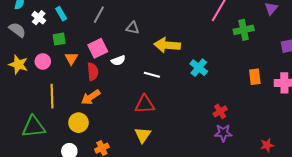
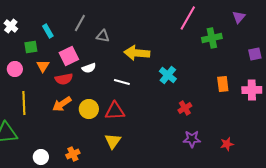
cyan rectangle: (61, 14) -> (48, 31), moved
gray line: (99, 15) -> (80, 23), moved
red semicircle: (93, 72) -> (64, 79), turned 84
red cross: (220, 111) -> (185, 108), moved
yellow circle: (78, 123) -> (89, 109), moved
red star: (267, 145) -> (227, 144), moved

